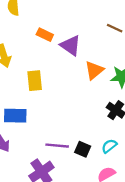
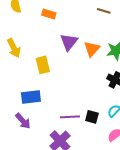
orange rectangle: (45, 35) -> (49, 14), moved
purple triangle: (71, 45) -> (69, 42), moved, turned 42

